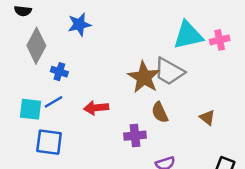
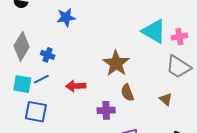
cyan triangle: (188, 35) -> (154, 31), turned 40
gray diamond: (36, 46) -> (22, 46), moved
gray trapezoid: (169, 71) -> (178, 67), moved

